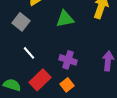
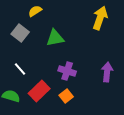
green triangle: (65, 19) -> (55, 38), moved
white line: (29, 53) -> (20, 69), moved

